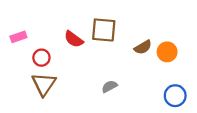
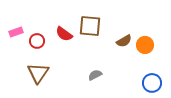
red circle: (41, 58) -> (37, 41), moved

